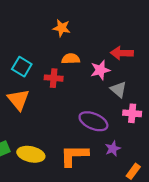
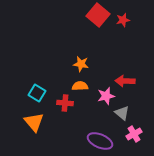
orange star: (62, 28) -> (81, 64), moved
pink cross: (132, 113) -> (134, 134), turned -35

